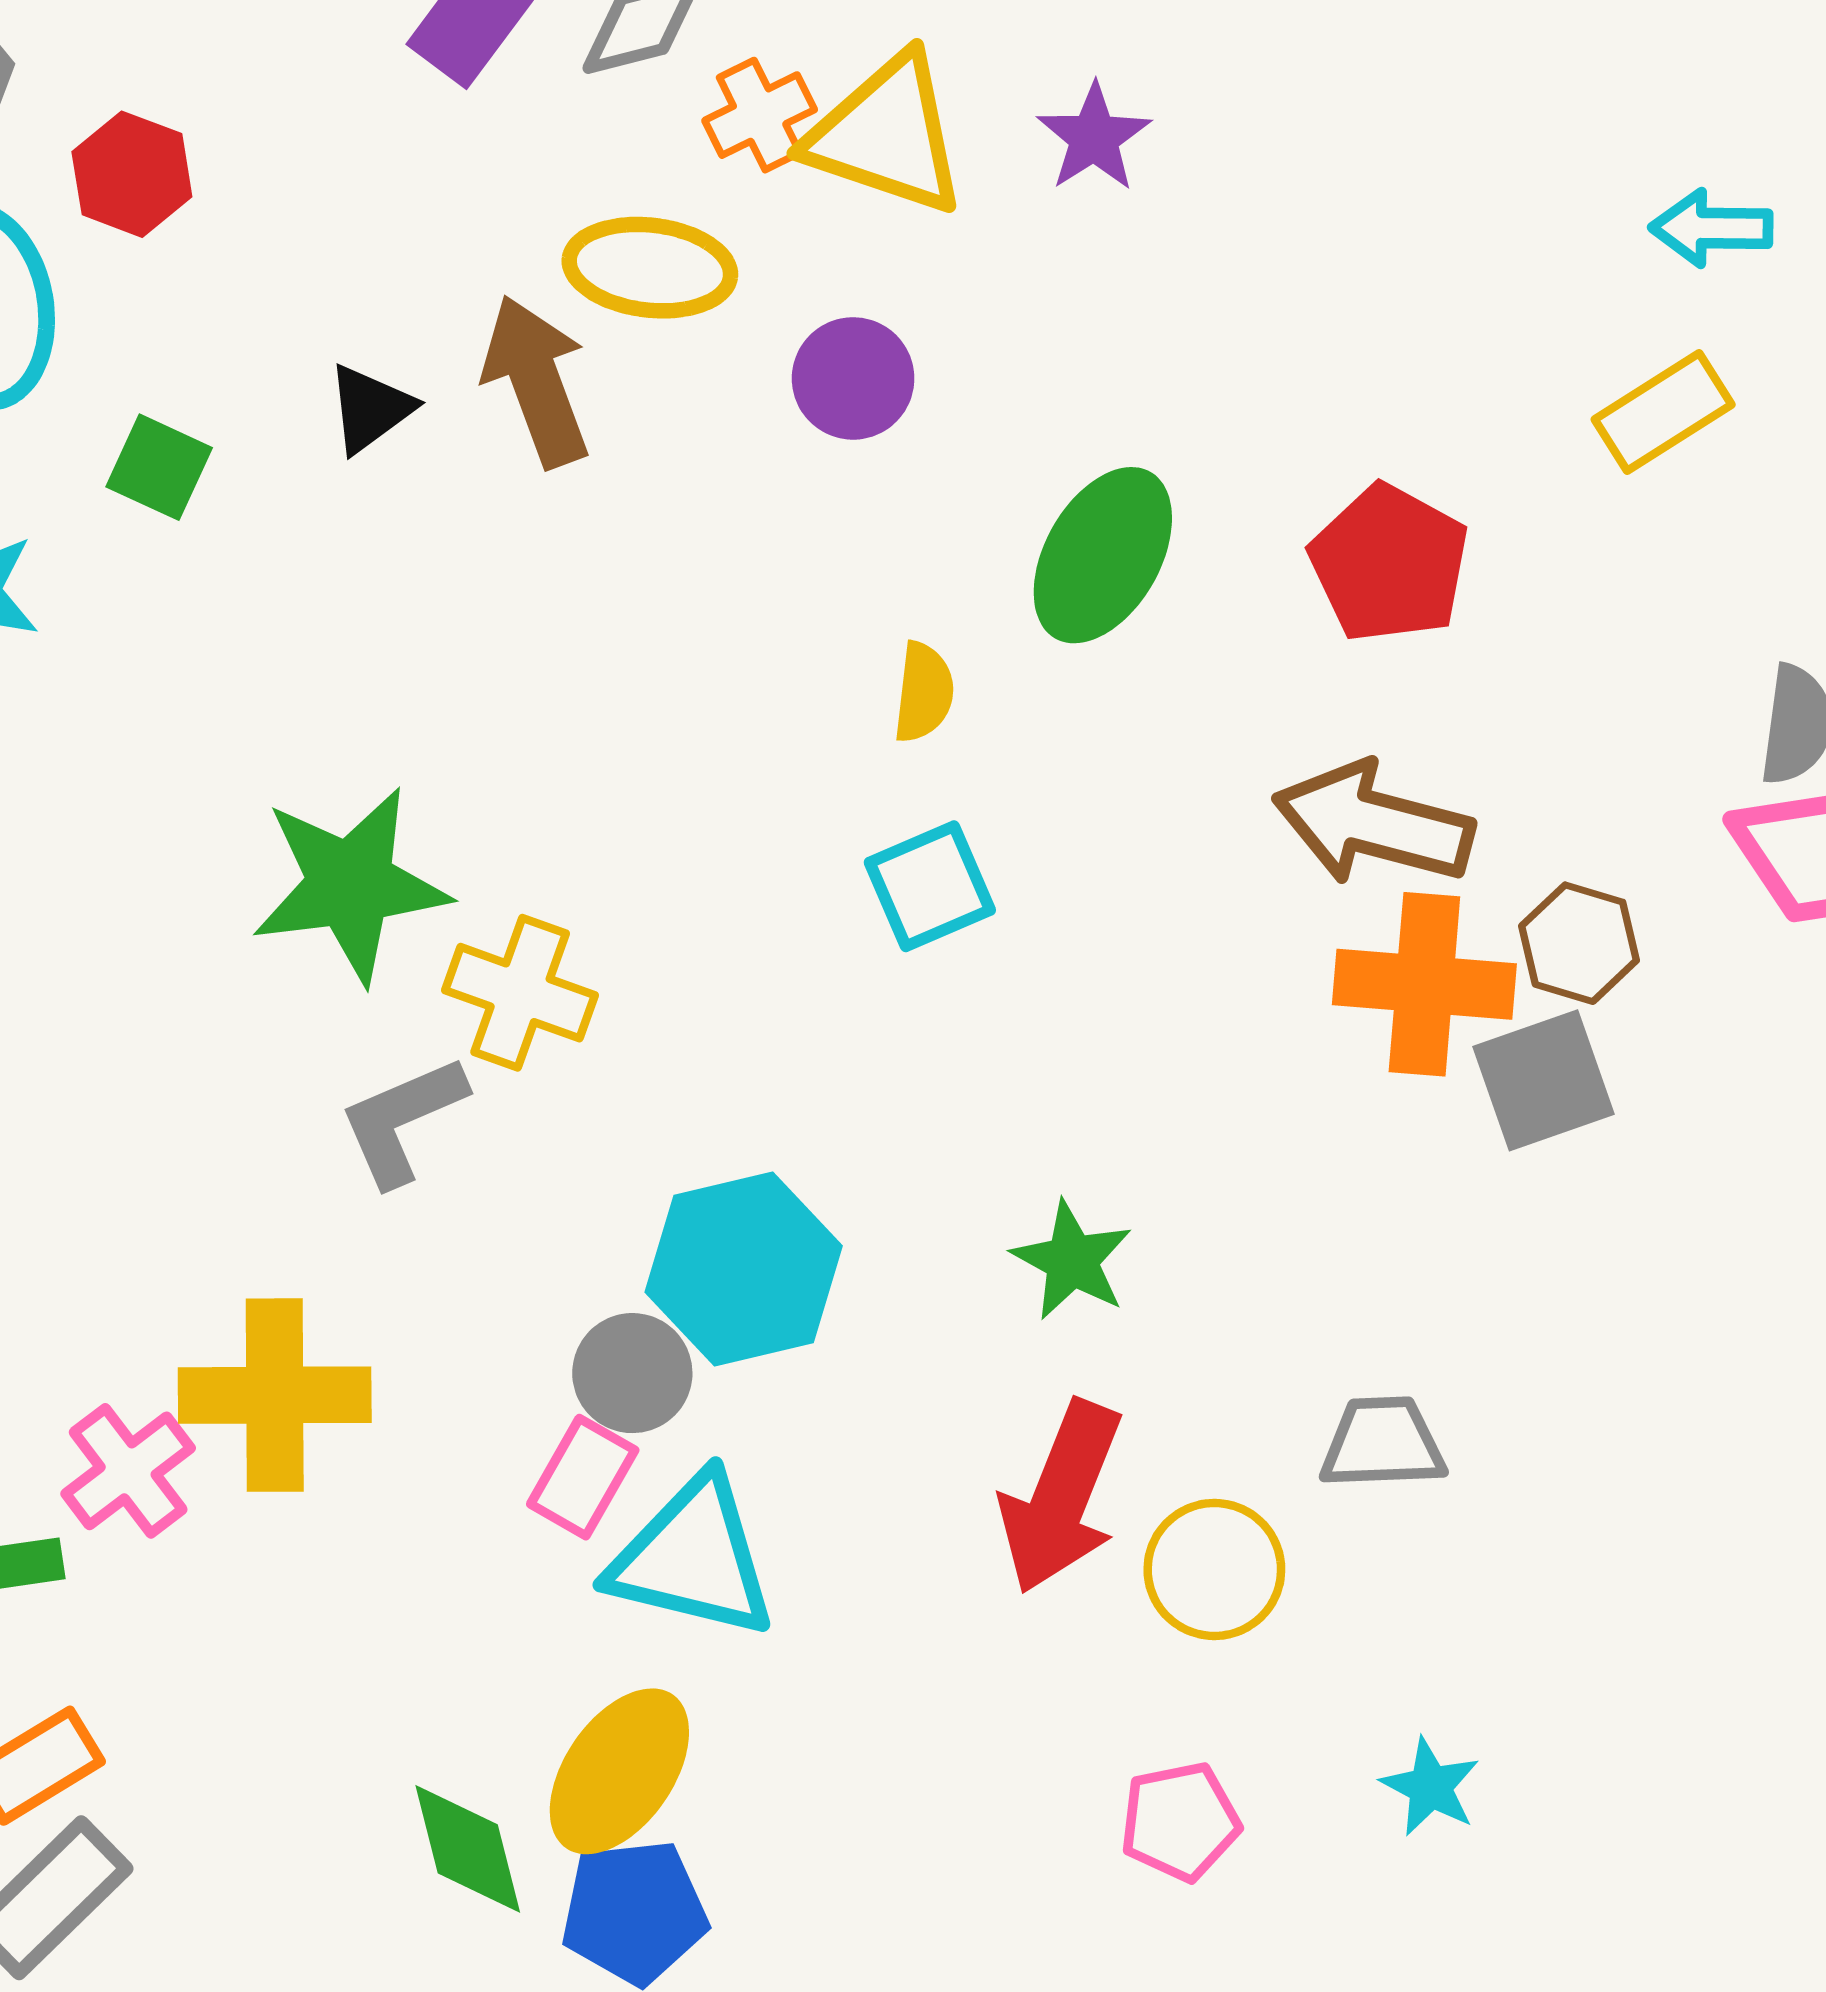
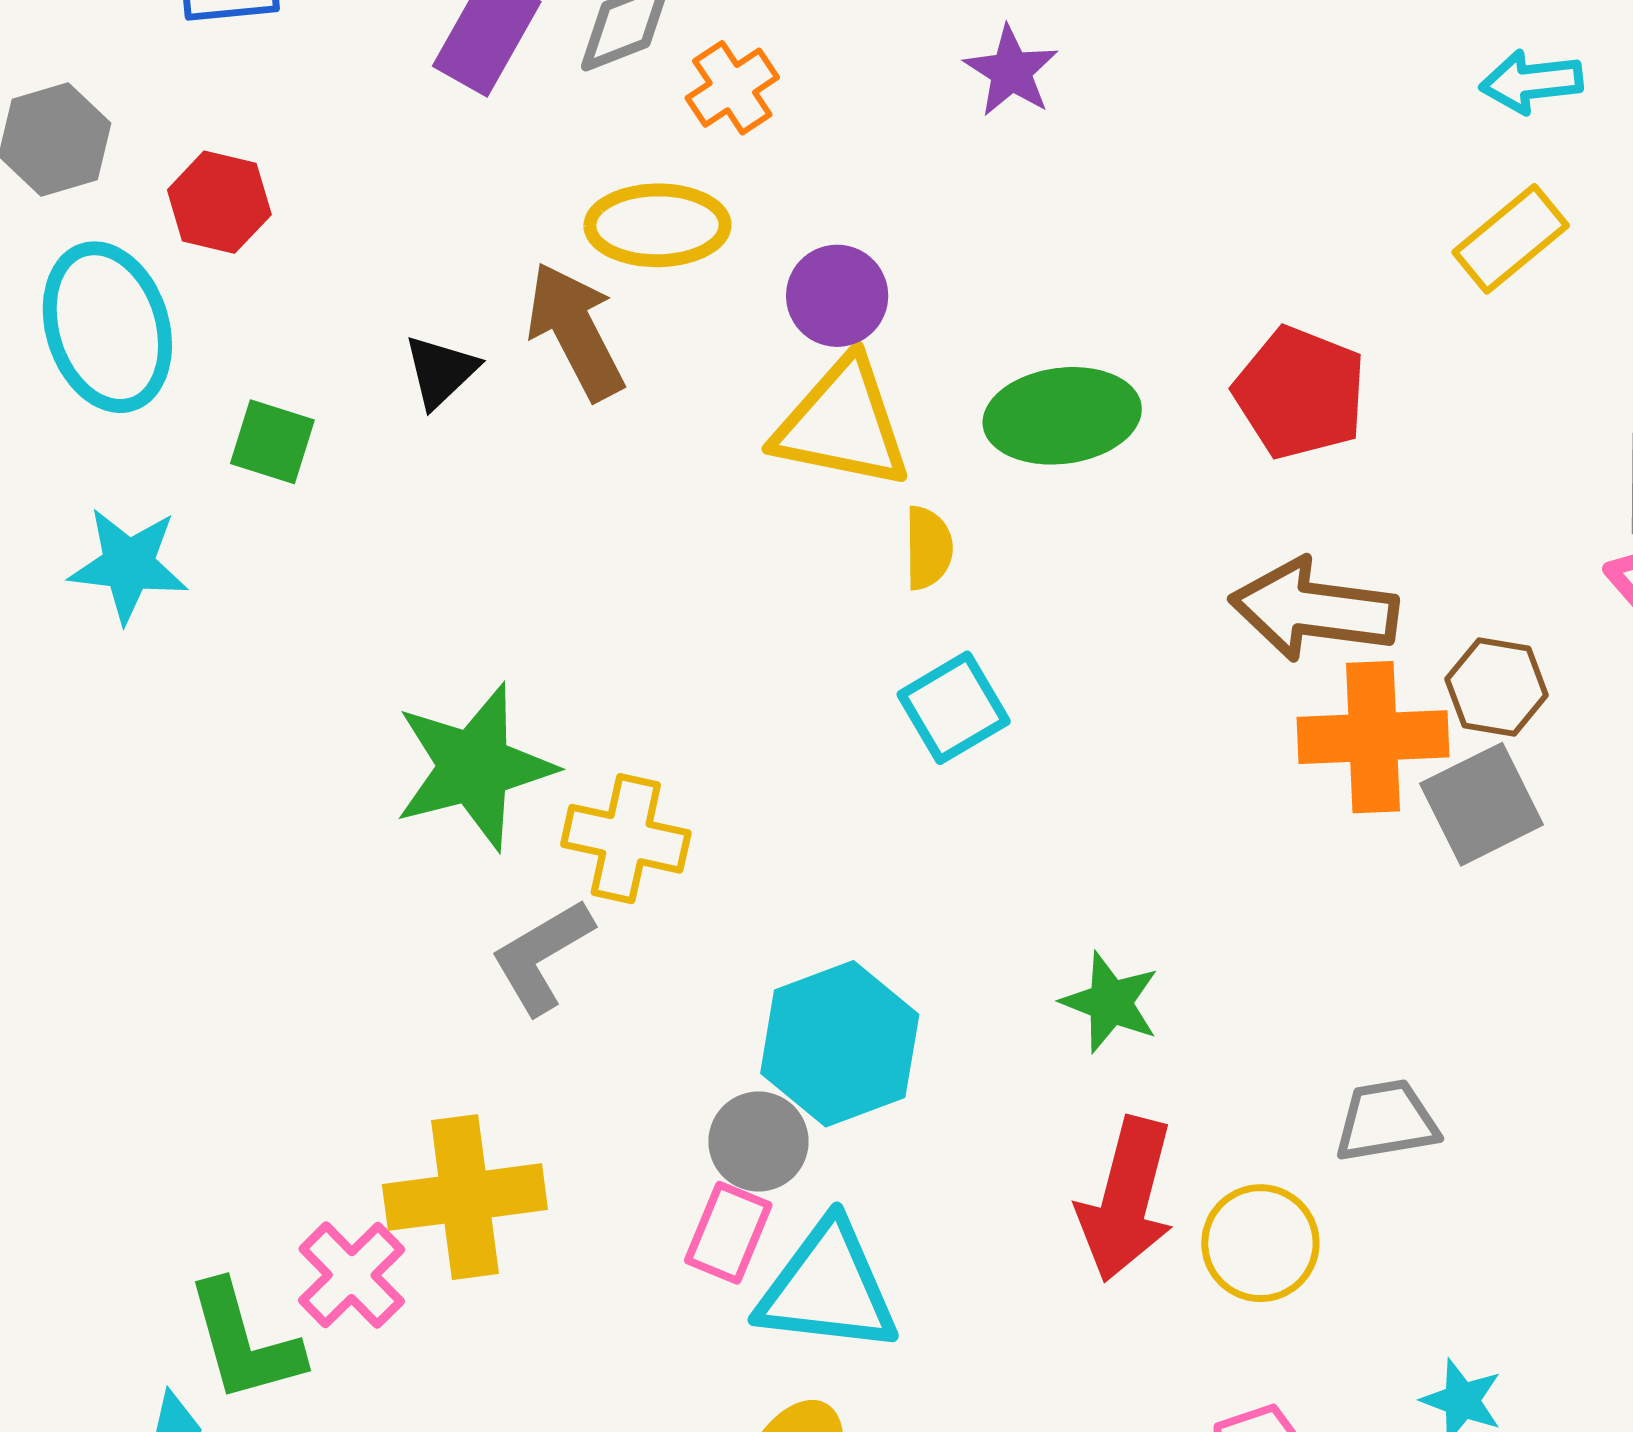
yellow triangle: (887, 135) -> (842, 424), moved
green ellipse: (1103, 555) -> (1062, 416), turned 60

